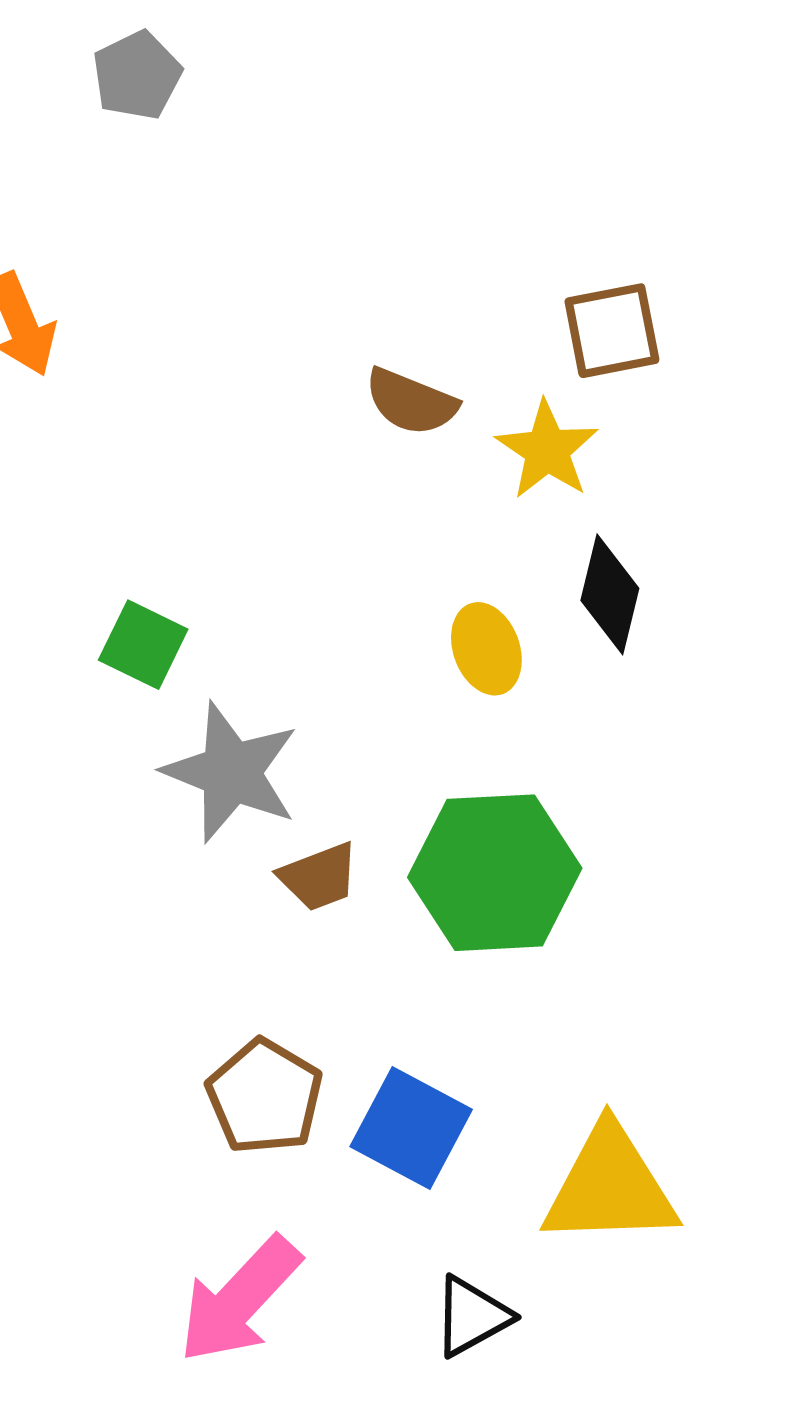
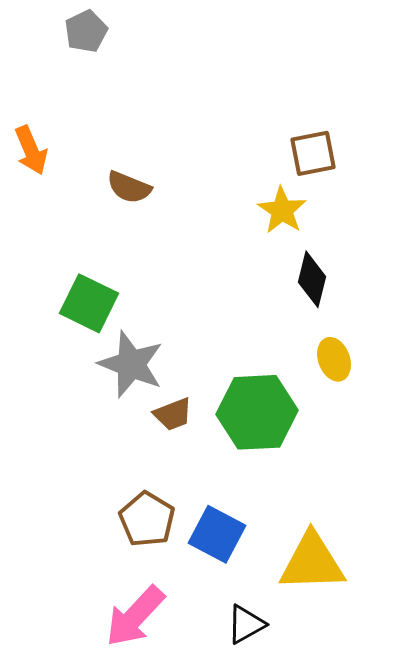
brown semicircle: (411, 402) -> (129, 187), moved
green square: (143, 645) -> (89, 303), size x1.4
yellow ellipse: (486, 649) -> (334, 359), moved

